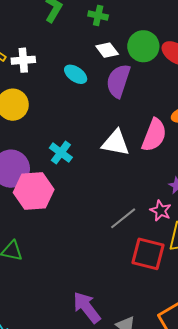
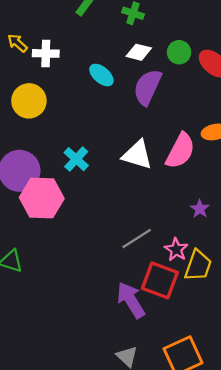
green circle: (143, 46) -> (179, 52), size x0.7
white diamond: (107, 50) -> (139, 52), turned -45
pink star: (161, 211) -> (176, 250), moved
purple arrow: (87, 307) -> (131, 300), moved

